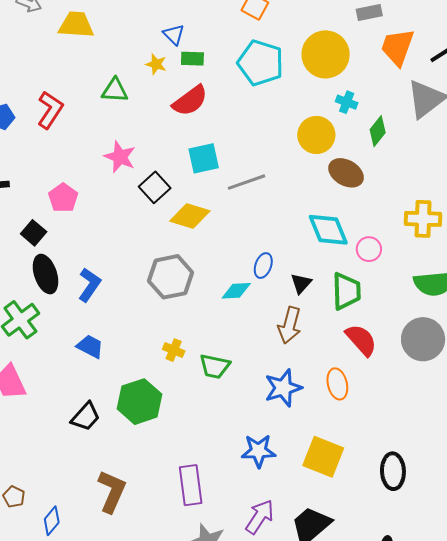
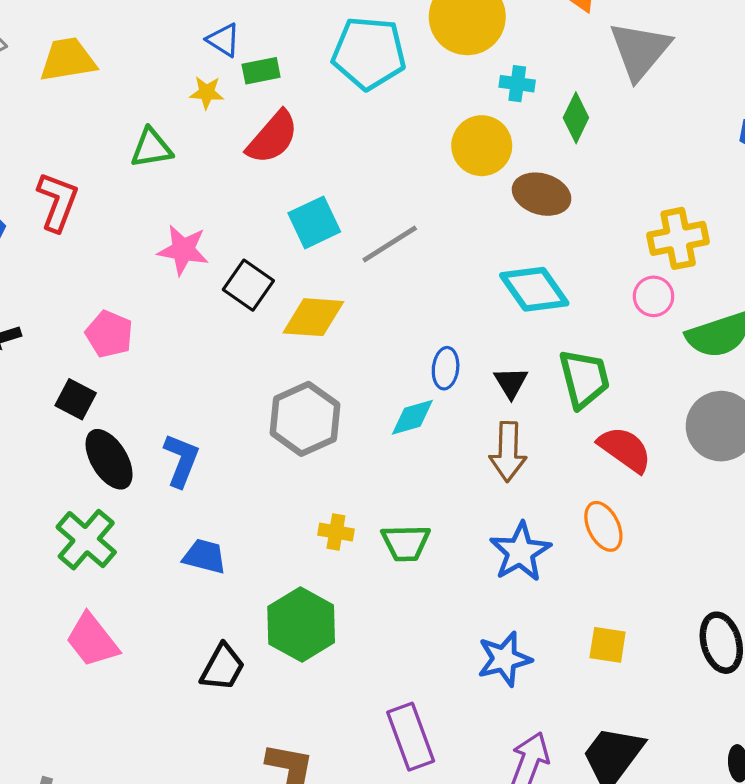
pink circle: (369, 249) -> (654, 296), moved
yellow square: (323, 457) -> (608, 645), size x0.6

